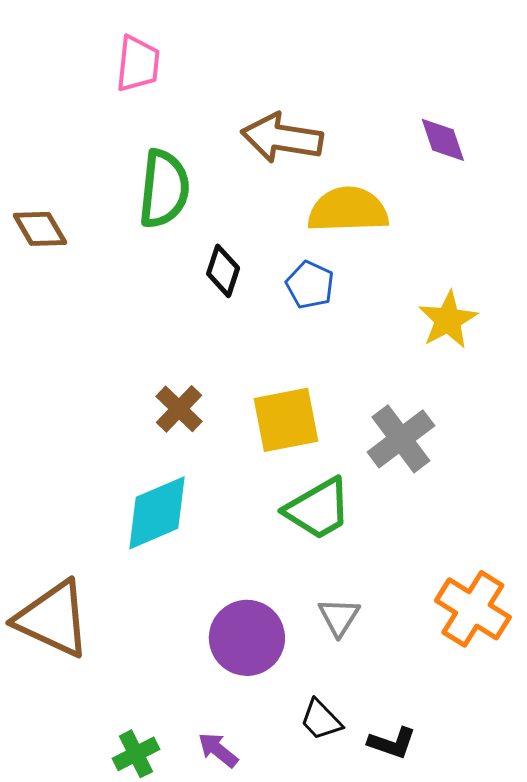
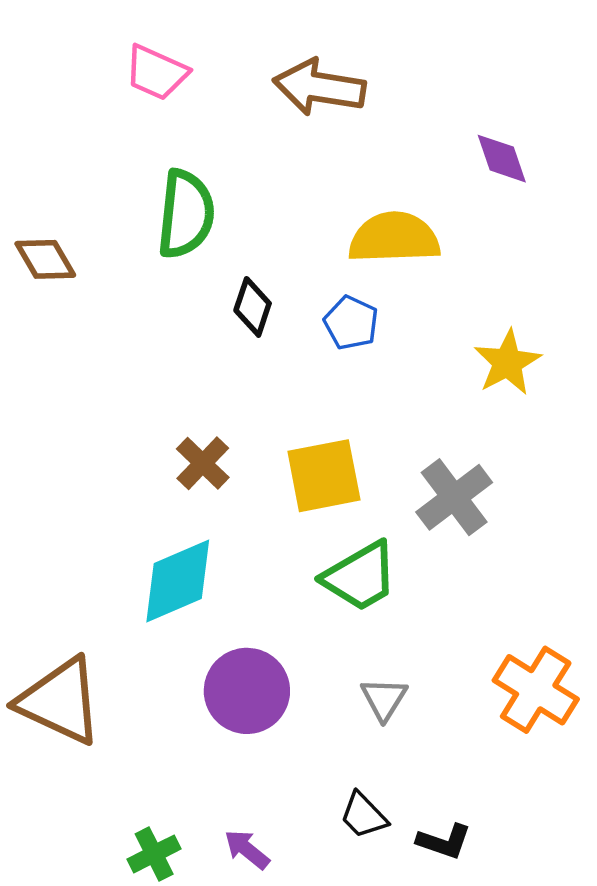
pink trapezoid: (138, 64) -> (156, 72), turned 108
brown arrow: (282, 138) -> (319, 87), moved
purple circle: (247, 638) -> (247, 691), moved

